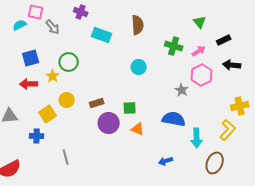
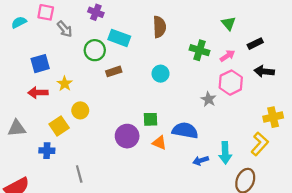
cyan semicircle: (20, 25) -> (19, 22), moved
green circle: (69, 62) -> (95, 50), moved
brown rectangle: (97, 103) -> (114, 71), moved
blue semicircle: (174, 119) -> (185, 130), moved
blue arrow: (166, 161) -> (201, 161), moved

